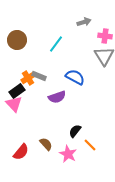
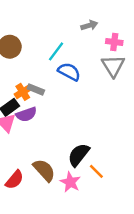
blue semicircle: (75, 77) -> (69, 72), moved
purple semicircle: (57, 97) -> (26, 114), moved
black semicircle: (75, 131) -> (79, 155), size x1.5
brown semicircle: (46, 144) -> (44, 170), size x1.5

